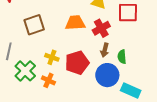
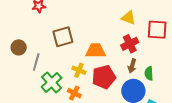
orange trapezoid: (75, 23) -> (96, 51), moved

